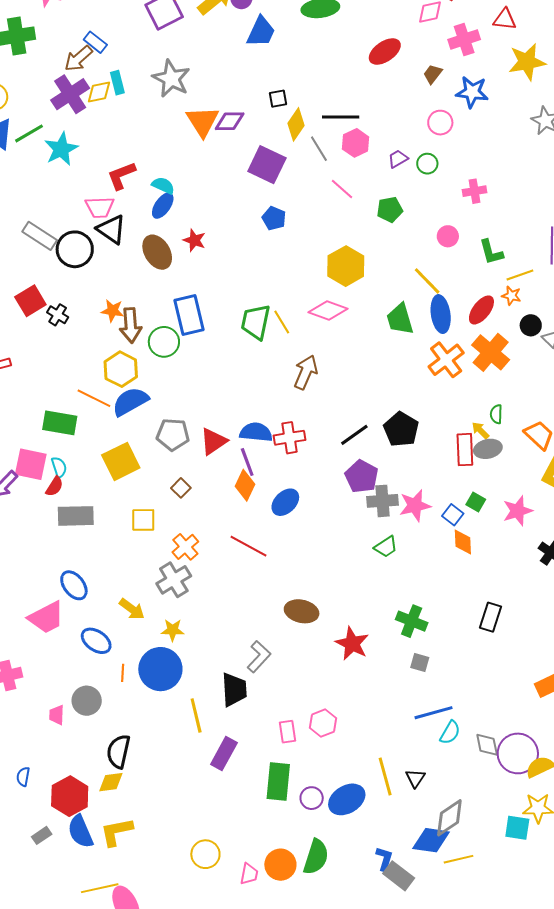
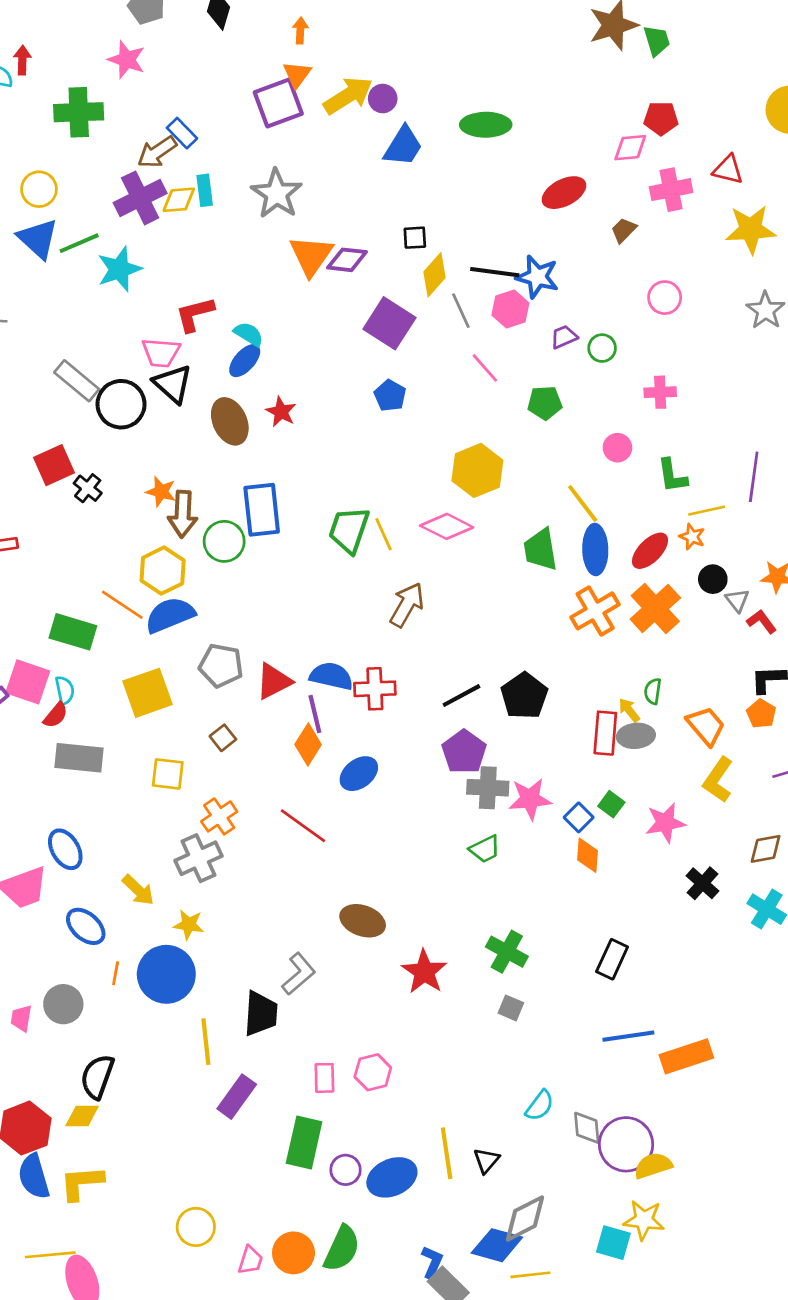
blue star: (472, 92) -> (537, 277), moved
pink circle: (440, 123) -> (665, 298), moved
blue line: (433, 713) -> (628, 1036), moved

